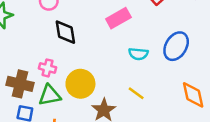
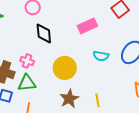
yellow circle: (80, 84) -> (65, 68), moved
yellow line: (136, 93) -> (98, 100), moved, turned 40

